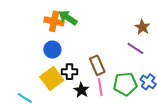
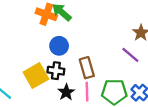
blue circle: (52, 50) -> (59, 46), moved

